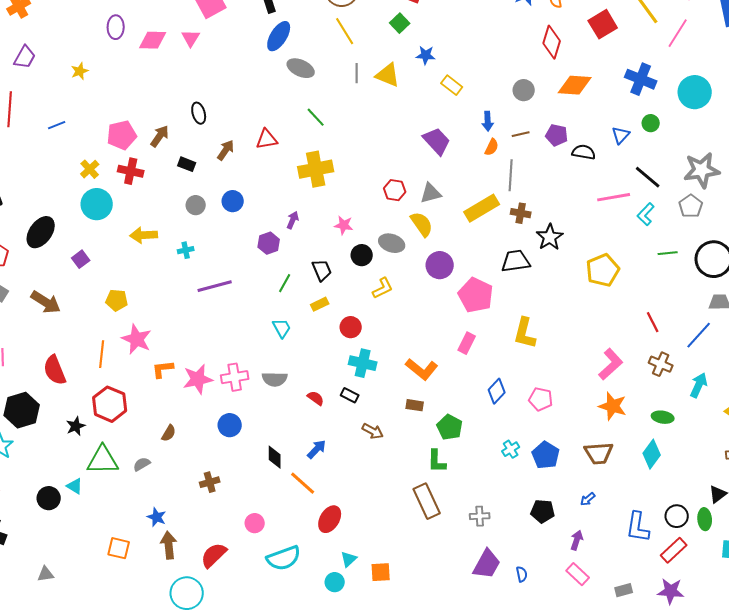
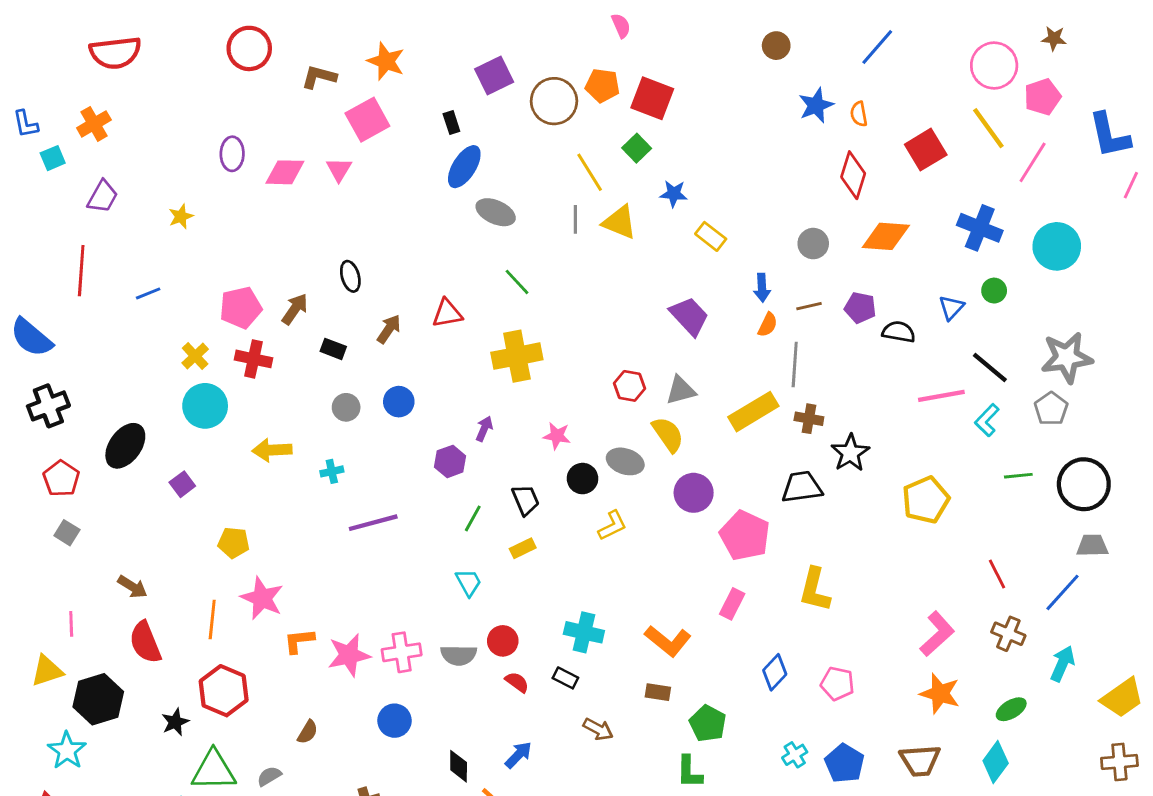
yellow line: (345, 31) -> (590, 172), moved
brown arrow: (46, 302) -> (132, 587), moved, size x0.7
red circle: (351, 327) -> (503, 641), moved
green ellipse: (663, 417) -> (1011, 709), turned -40

